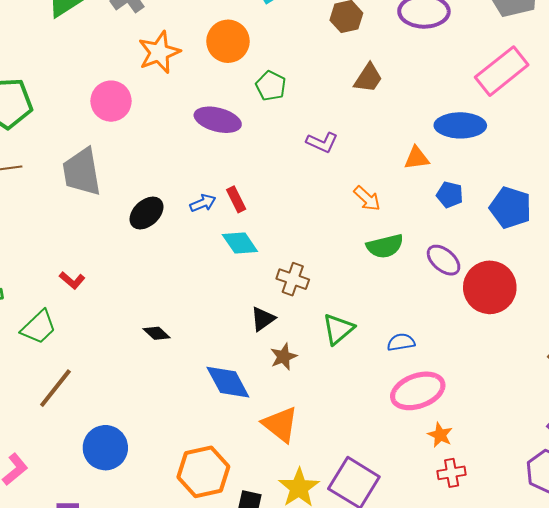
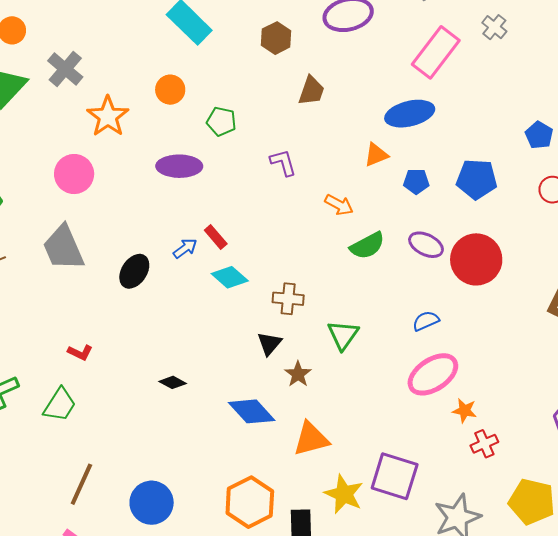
orange circle: (228, 41) -> (170, 90), size x0.7
purple L-shape: (322, 142) -> (283, 163), turned -116
blue semicircle: (401, 342) -> (426, 321), moved
brown line: (55, 388) -> (81, 484), moved
orange triangle: (280, 424) -> (311, 439), turned -39

